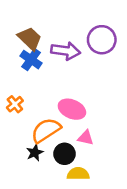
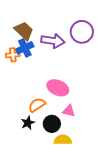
blue cross: (31, 60) -> (25, 48), turned 30
orange cross: (15, 104) -> (13, 55), moved, turned 32
orange semicircle: (46, 130) -> (37, 105), size x0.7

